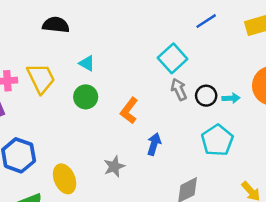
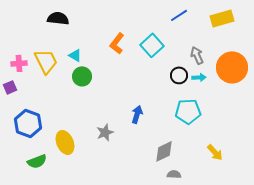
cyan triangle: (87, 63) -> (75, 55), moved
gray arrow: (179, 89) -> (197, 55), moved
orange L-shape: (129, 111) -> (117, 43), moved
cyan pentagon: (217, 140) -> (188, 111), turned 30

